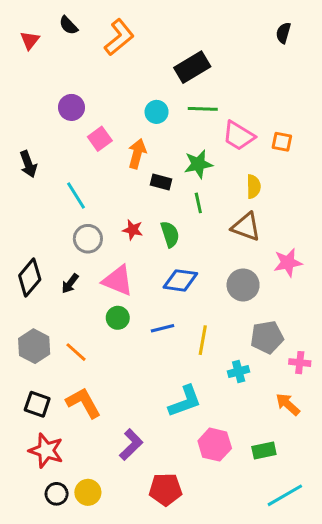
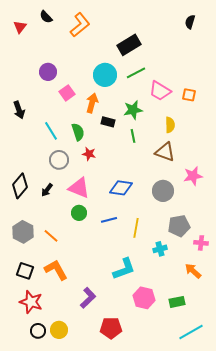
green line: (203, 109) -> (136, 73), turned -30
cyan circle: (157, 112) -> (105, 75), size x1.5
green semicircle: (170, 234) -> (78, 132), moved

